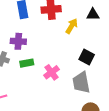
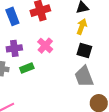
yellow arrow: (72, 26) -> (82, 27), moved
pink cross: (52, 72) -> (45, 46), moved

